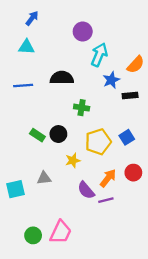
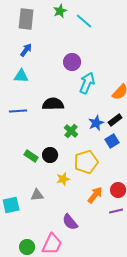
blue star: (111, 80) -> (96, 123), moved
black rectangle: (130, 95) -> (115, 120), turned -32
green cross: (82, 108) -> (71, 131), turned 32
blue square: (127, 137) -> (112, 141), moved
purple semicircle: (86, 190) -> (70, 222), moved
purple line: (106, 200) -> (116, 211), moved

